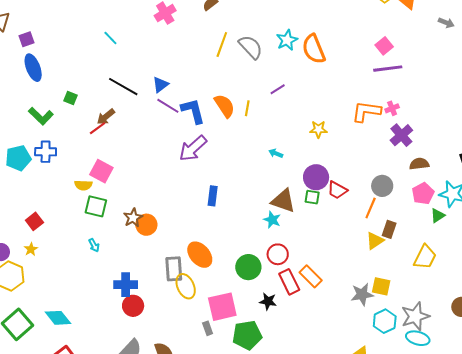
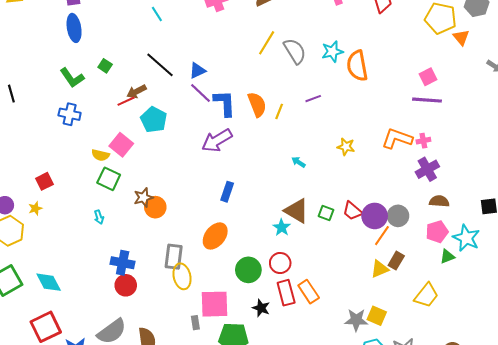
cyan pentagon: (18, 158) -> (154, 120), moved, turned 30
purple circle: (316, 177) -> (375, 216), moved
orange ellipse: (200, 255) -> (215, 236), moved, turned 68

